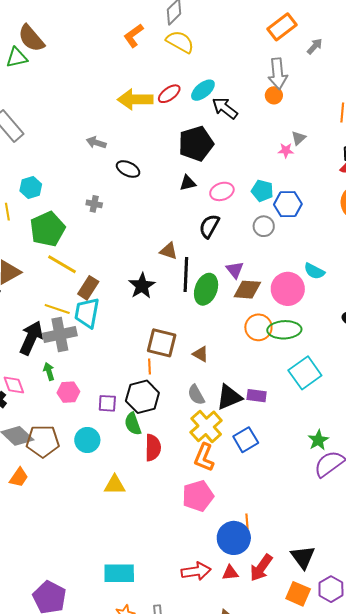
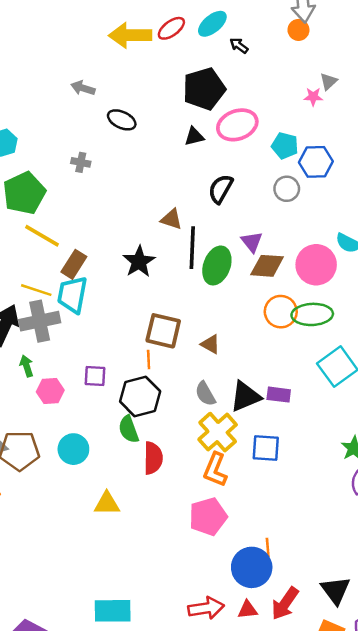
black arrow: (225, 108) -> (239, 46), size x0.6
pink ellipse: (222, 191) -> (237, 125), moved, size x1.4
purple square: (107, 403) -> (95, 376), moved
blue square: (246, 440) -> (266, 448), turned 35

